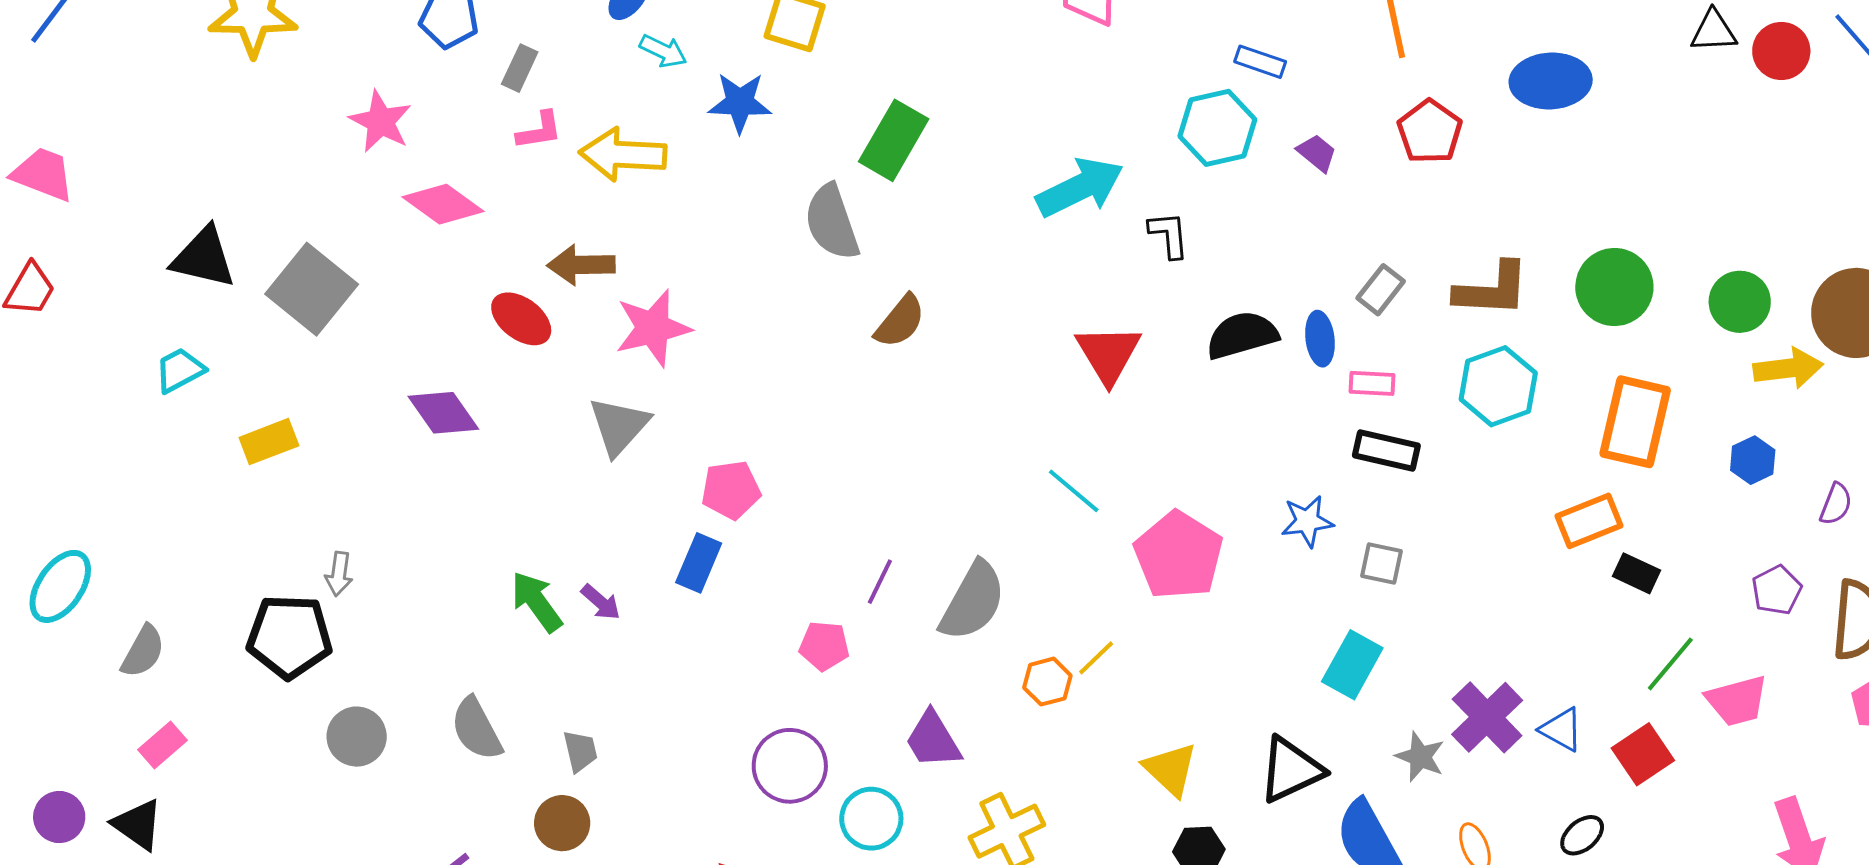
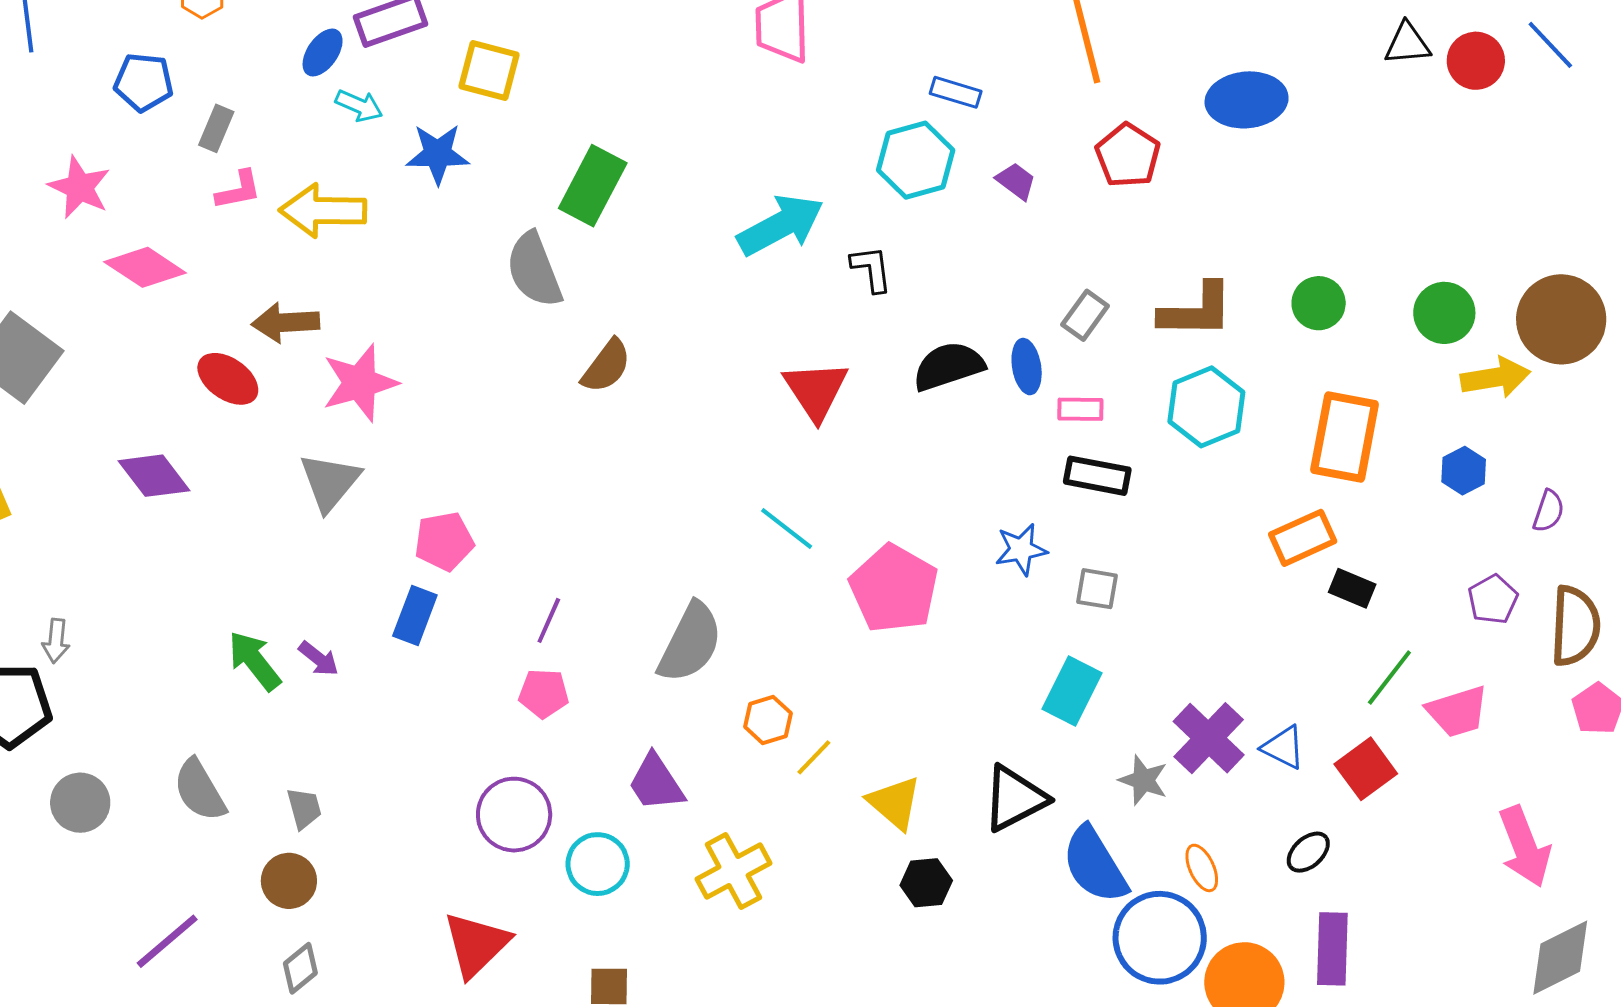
green circle: (1614, 287) -> (1319, 303), size x0.7
purple line: (880, 582) -> (549, 620), moved
yellow line: (1096, 658) -> (814, 757), moved

